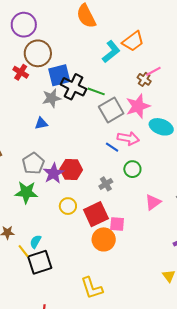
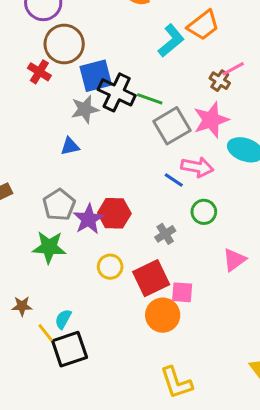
yellow L-shape: (92, 288) -> (176, 383), moved

